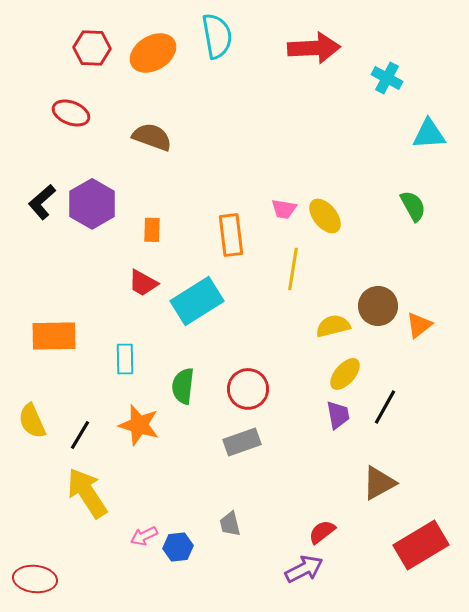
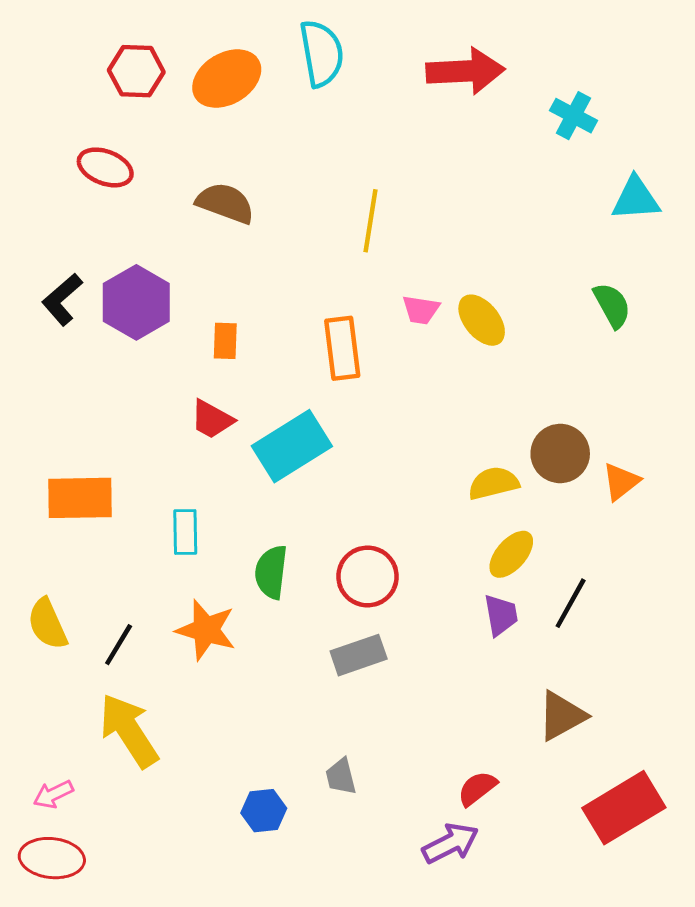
yellow line: (293, 269) -> (370, 221), moved
pink arrow: (144, 536) -> (53, 794), moved

